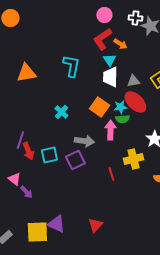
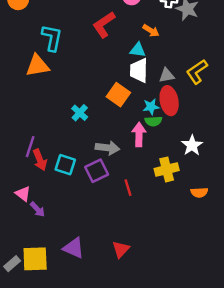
red L-shape: (102, 39) -> (104, 25), moved
cyan triangle: (109, 60) -> (138, 50), turned -48
cyan L-shape: (71, 66) -> (52, 38), moved
red ellipse: (135, 102) -> (169, 101), turned 35
orange square: (99, 107) -> (118, 95), moved
cyan square: (49, 155) -> (65, 165), turned 30
red line: (111, 174) -> (128, 188), moved
yellow square: (37, 232) -> (35, 259), moved

